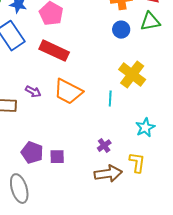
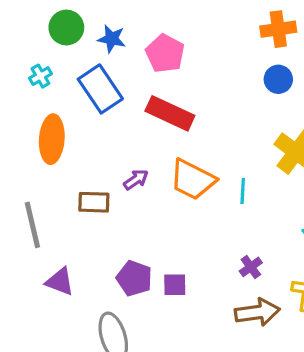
purple arrow: (33, 92) -> (136, 180), turned -63
cyan line: (110, 99) -> (243, 191), moved

